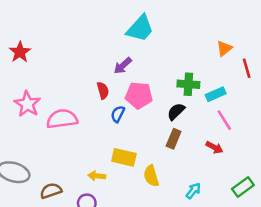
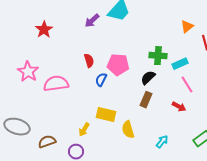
red star: (20, 52) -> (44, 30), moved
purple arrow: (123, 66) -> (92, 21), moved
yellow arrow: (97, 176) -> (84, 130), turned -64

